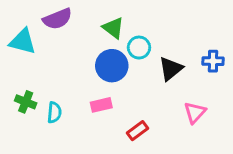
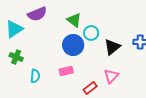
cyan triangle: (23, 41) -> (14, 29), turned -48
green cross: (26, 102) -> (16, 57), moved
pink triangle: (195, 112) -> (111, 76), moved

